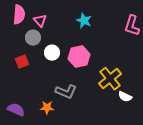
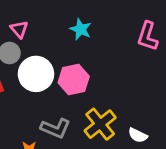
white circle: (52, 53) -> (36, 74), size x1.6
yellow cross: (110, 79) -> (100, 124), moved

